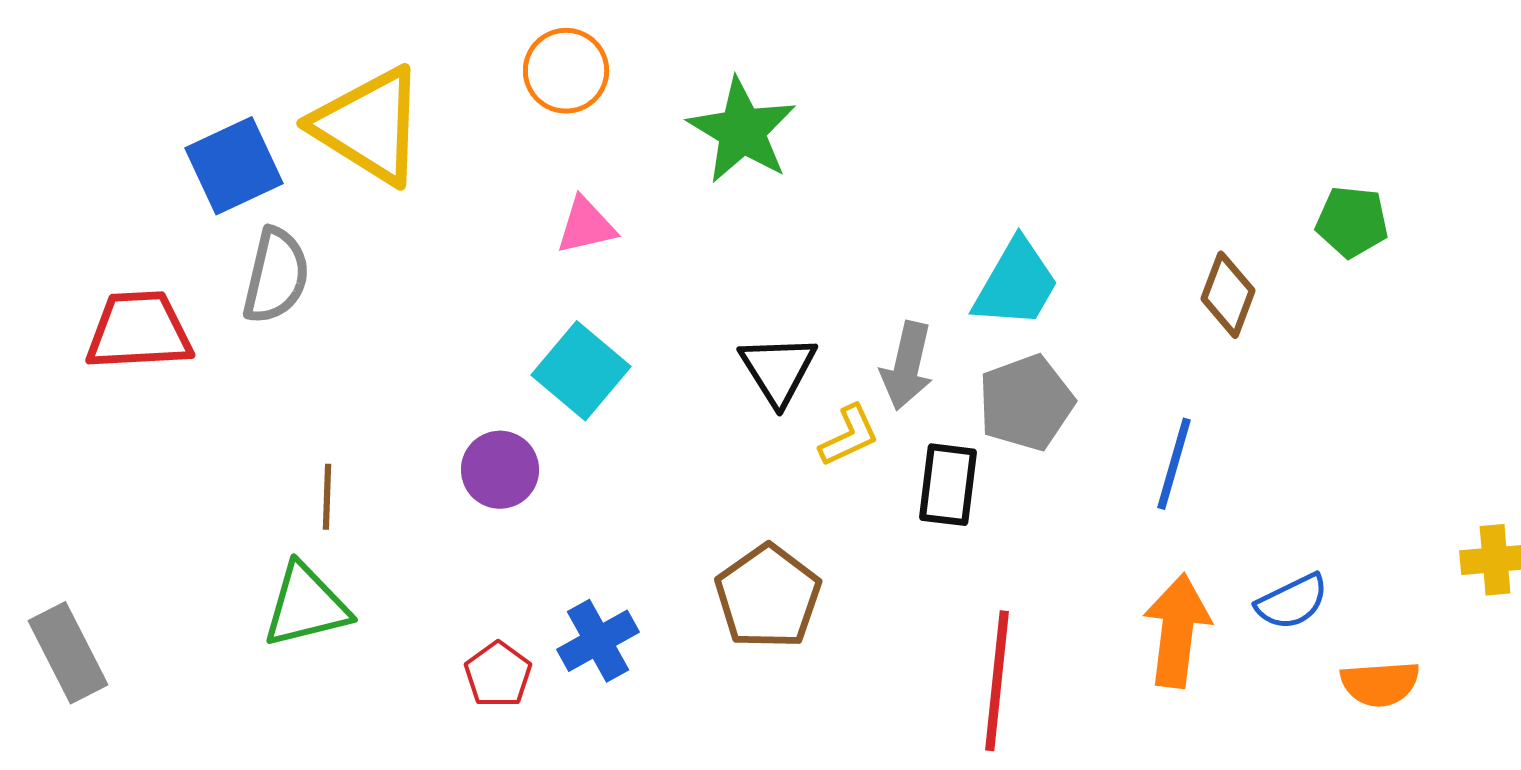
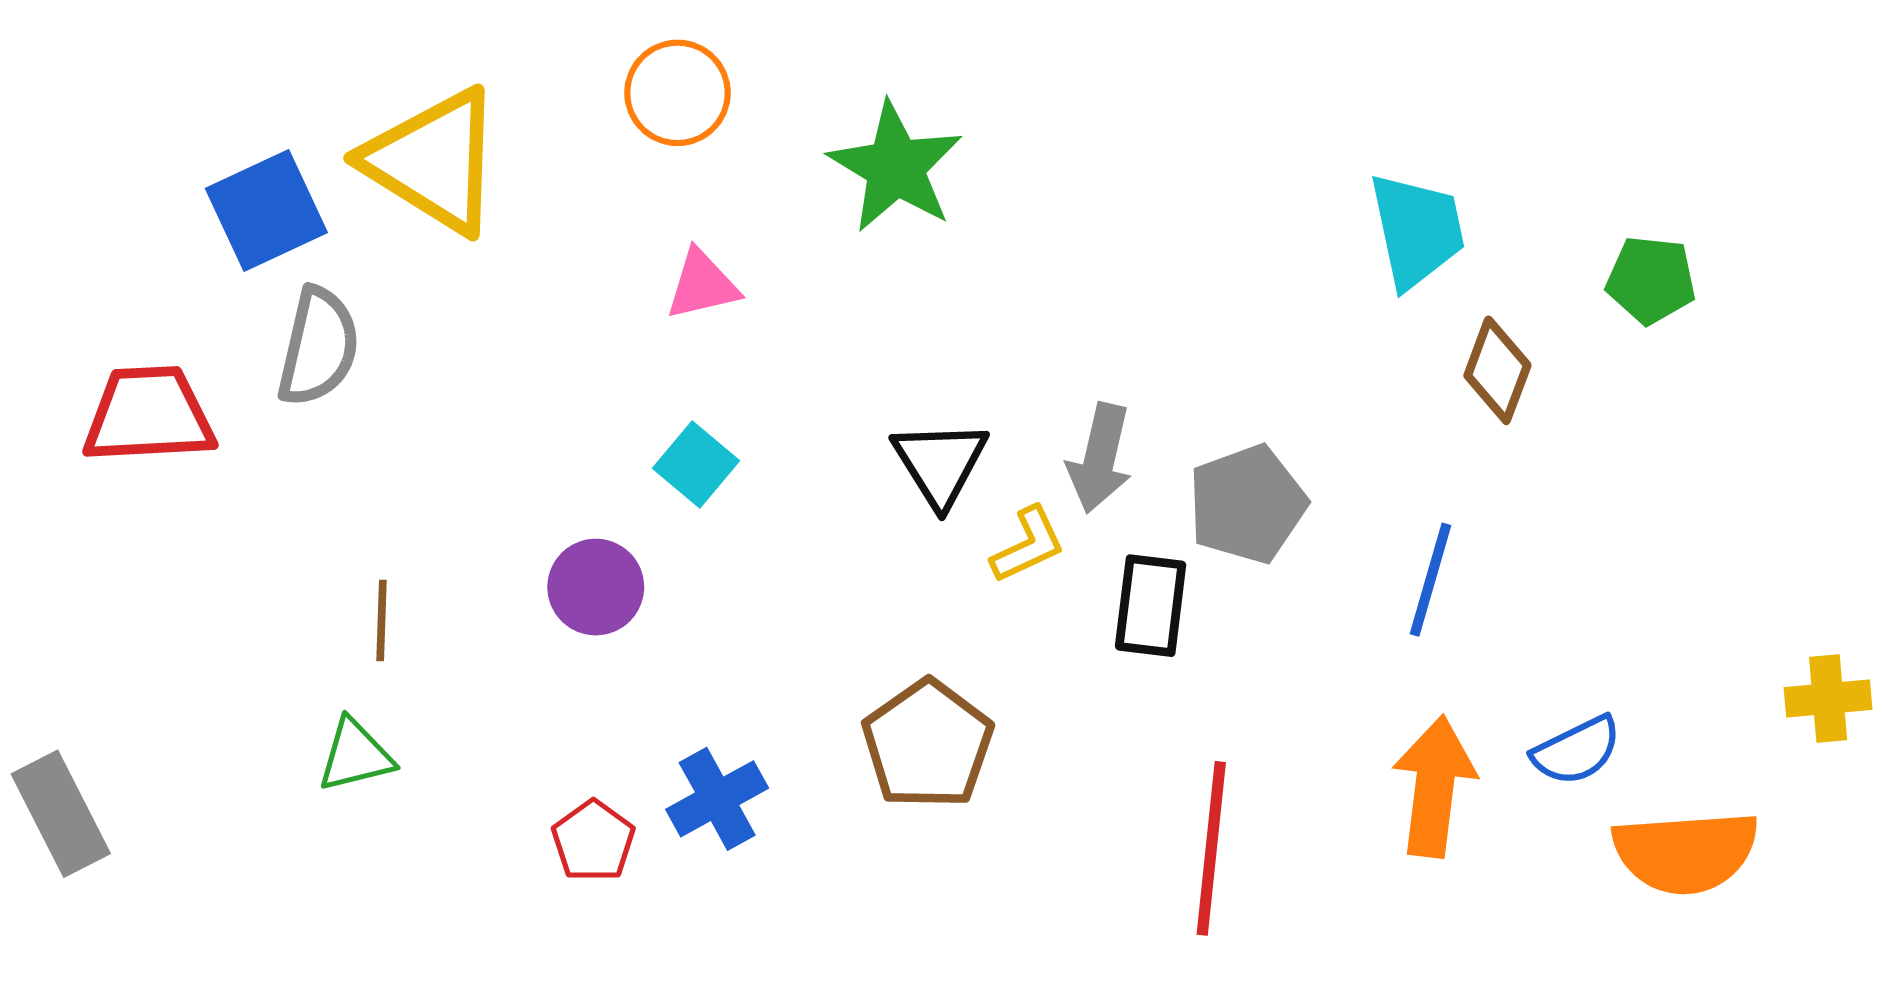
cyan trapezoid: (1016, 284) -> (1417, 230), moved, turned -42
cyan square: (581, 371) -> (696, 464), size x0.7
green triangle: (306, 606) -> (355, 755), size x0.7
orange semicircle: (1380, 684) -> (1686, 852), size x1.5

